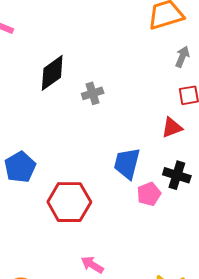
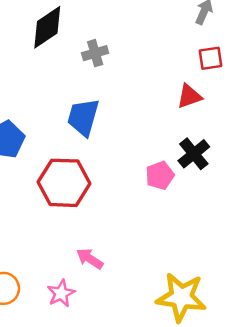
blue trapezoid: (127, 163) -> (83, 117), moved
black cross: (177, 175) -> (194, 154), turned 32

